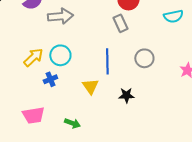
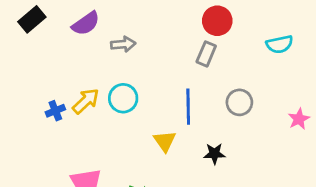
gray arrow: (60, 16) -> (123, 44), size x0.7
gray rectangle: (120, 23) -> (206, 54), turned 48
blue cross: (50, 79) -> (55, 111), moved

